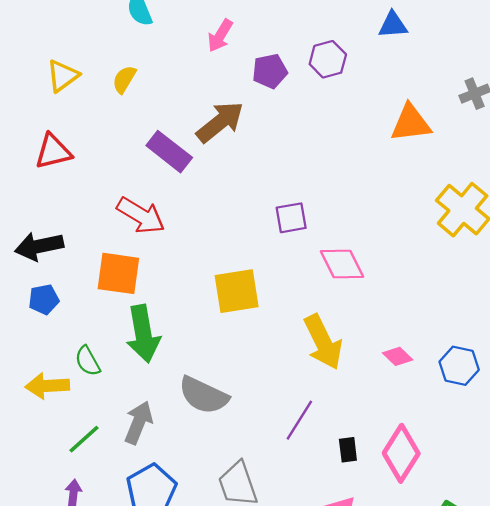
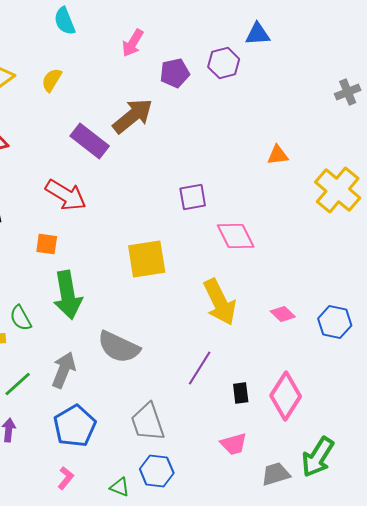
blue triangle: (393, 25) -> (258, 34), moved
orange triangle: (411, 123) -> (278, 155), moved, size x0.6
orange square: (118, 273) -> (47, 244), size x0.6

